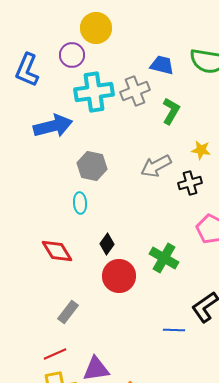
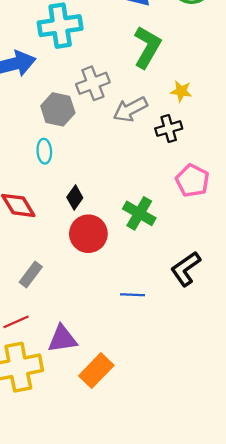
gray cross: (135, 91) -> (93, 83), moved
green L-shape: (171, 111) -> (147, 47), size x1.4
blue line: (174, 330) -> (132, 295), moved

